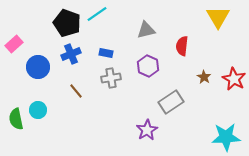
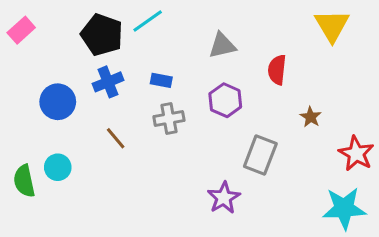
pink rectangle: (14, 44) -> (21, 30), moved
red star: (234, 79) -> (356, 154), moved
gray rectangle: (171, 102) -> (260, 155), turned -35

